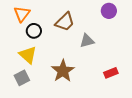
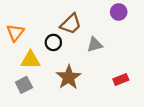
orange triangle: (22, 14) -> (15, 33), moved
black circle: (34, 31) -> (53, 42), moved
yellow triangle: (28, 55) -> (30, 60), turned -42

